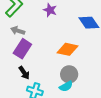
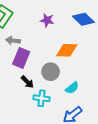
purple star: (50, 10) -> (47, 20), moved
gray circle: (69, 74) -> (51, 72), moved

